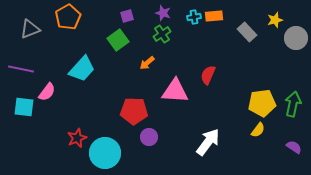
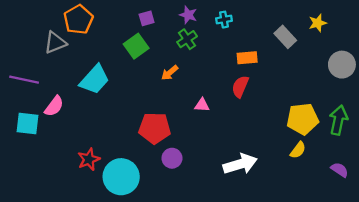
orange rectangle: (214, 16) -> (247, 58), moved
gray triangle: (30, 29) -> (55, 43), moved
gray circle: (296, 38) -> (342, 65), moved
pink triangle: (175, 91) -> (202, 105), size x0.5
white arrow: (208, 142) -> (240, 164), turned 36

